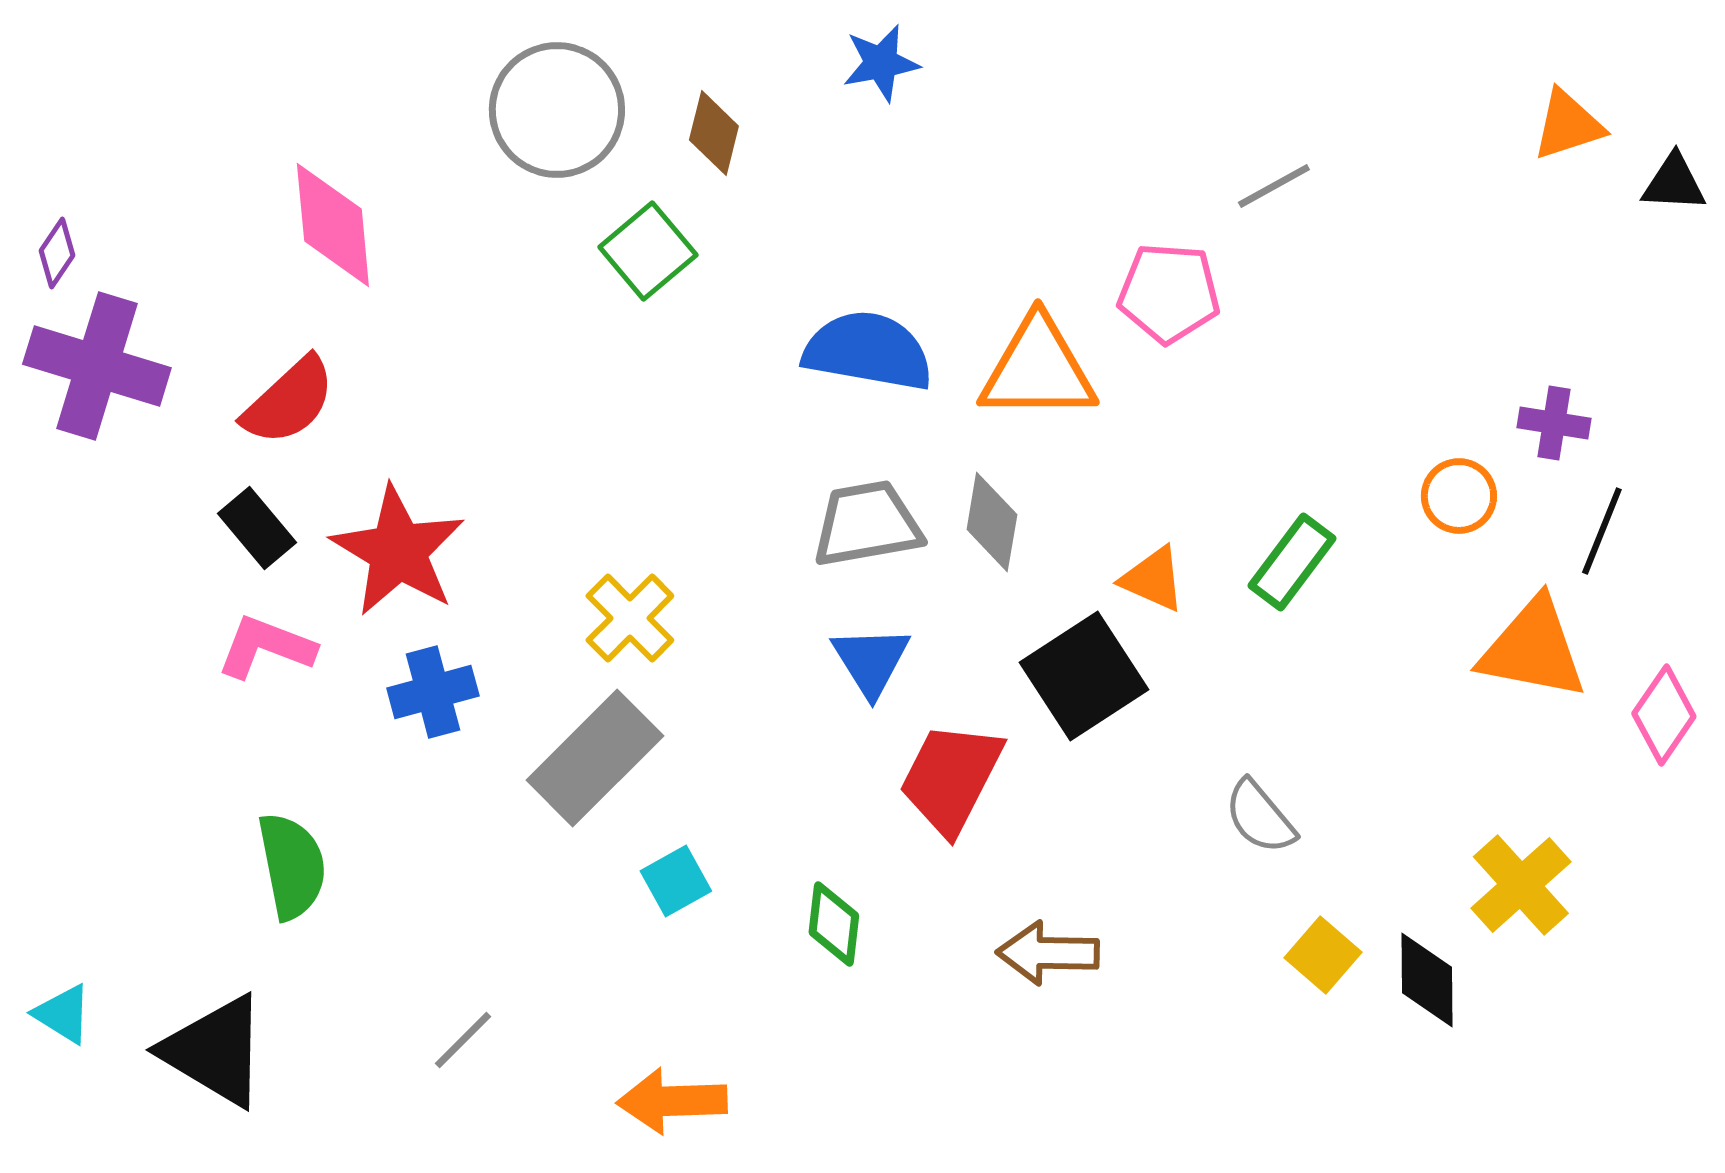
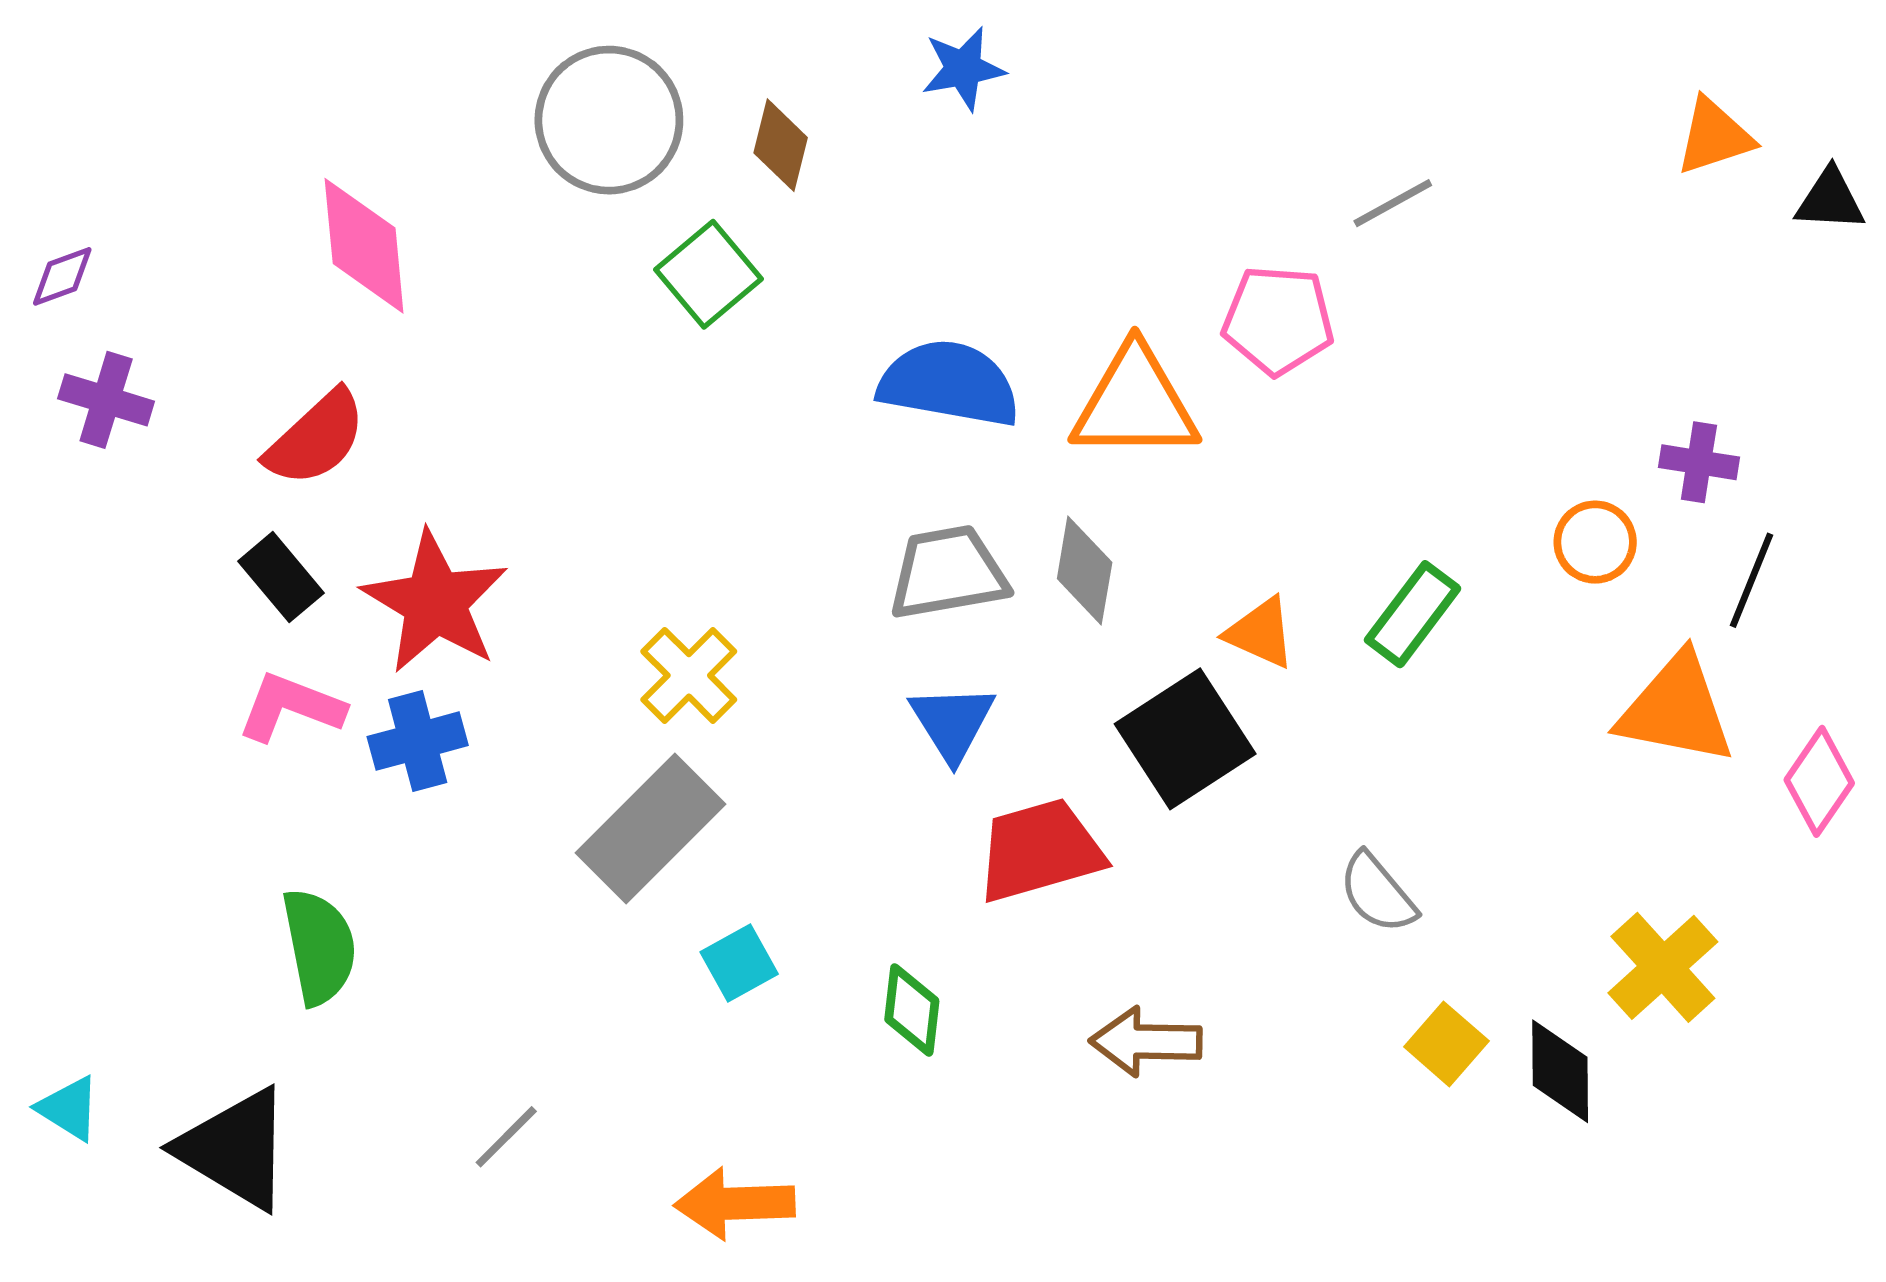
purple diamond: (57, 253) -> (62, 276), turned 36
purple cross: (97, 366) -> (106, 400), size x0.6
blue cross: (433, 692) -> (418, 741), moved
red trapezoid: (951, 778) -> (1040, 850), turned 47

